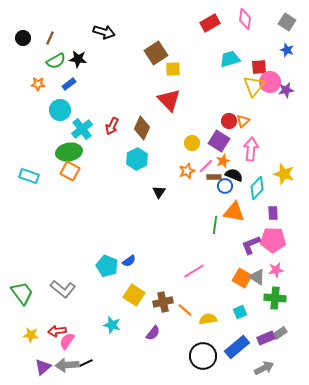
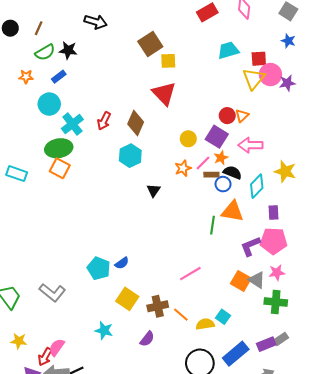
pink arrow: (251, 149) -> (250, 145), turned -95
cyan square: (240, 312) -> (223, 317), moved, turned -32
red arrow: (57, 331) -> (45, 357), moved, turned -54

